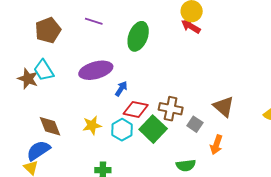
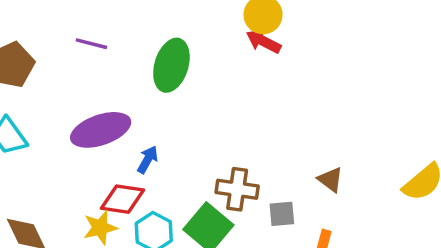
brown triangle: (224, 107) -> (330, 179), size x0.7
red diamond: (136, 109) -> (123, 199), moved
gray square: (195, 124) -> (282, 214), turned -35

